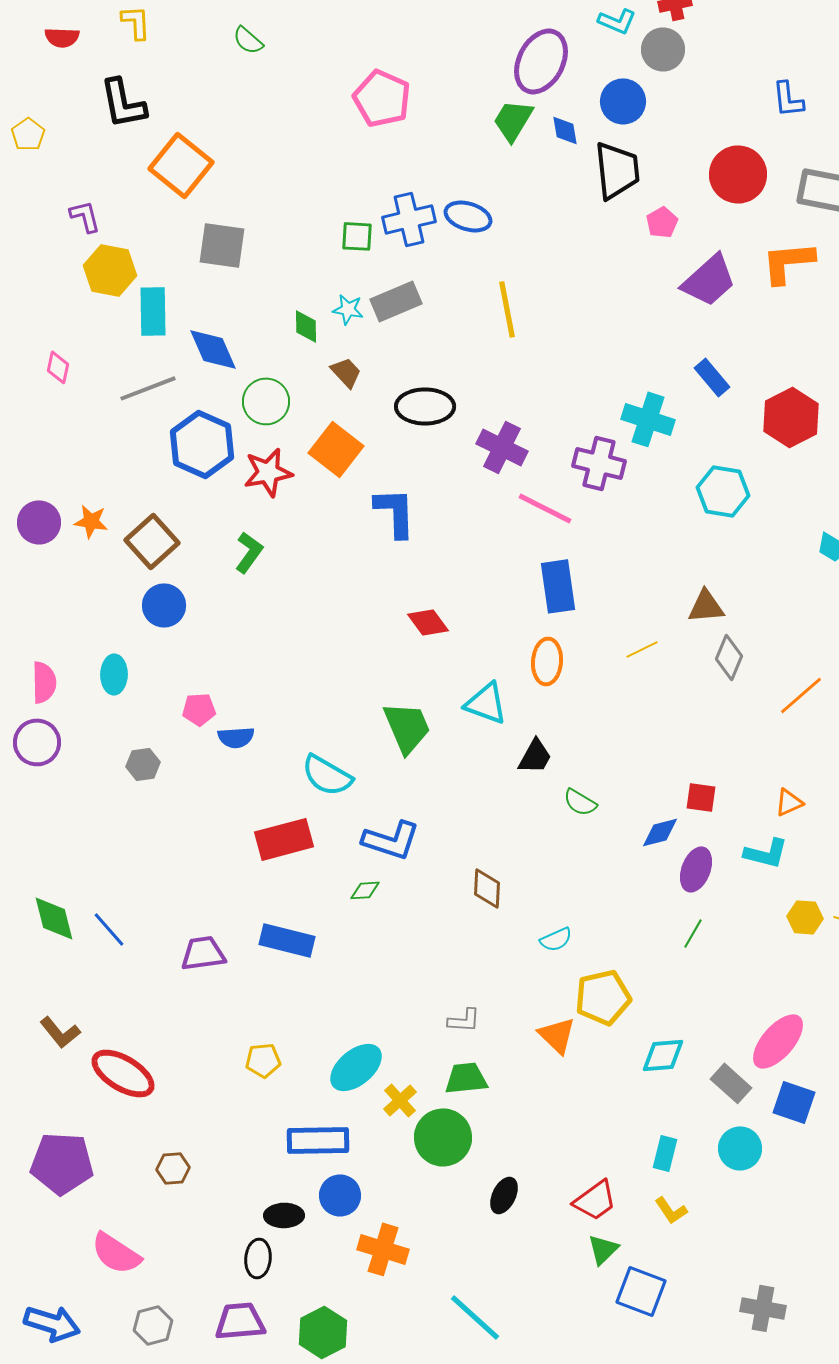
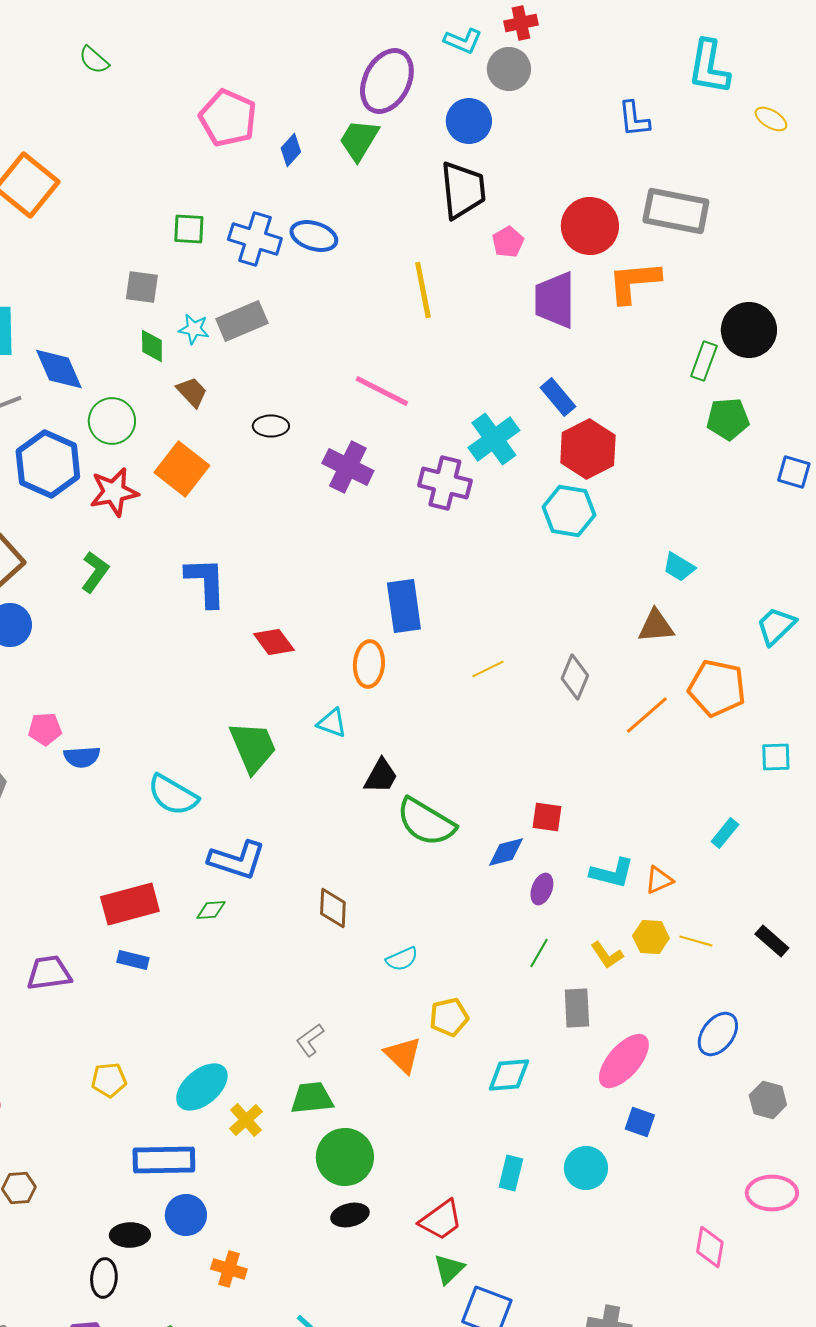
blue diamond: (565, 130) -> (291, 150), moved, turned 52
red circle: (738, 174) -> (590, 226), moved
blue cross: (409, 219) -> (255, 239), turned 30
green square: (357, 236) -> (189, 229), moved
gray square: (222, 245) -> (142, 287), moved, size x0.7
purple trapezoid: (709, 280) -> (555, 300), turned 132
yellow line: (507, 309) -> (423, 290), moved
black ellipse: (425, 406) -> (271, 426), size x0.6
red hexagon: (791, 417) -> (588, 449), moved
cyan cross: (648, 419) -> (494, 439), turned 36
pink line: (545, 508) -> (382, 391), moved
blue L-shape: (395, 512) -> (206, 582), moved
brown triangle: (706, 606) -> (656, 626), moved
orange ellipse: (547, 661) -> (369, 664), moved
cyan triangle: (486, 703) -> (332, 723), size x0.7
green semicircle: (580, 802) -> (426, 822), size x1.8
orange triangle: (789, 802) -> (659, 880), moved
red rectangle: (284, 839) -> (130, 904), moved
purple ellipse: (696, 869) -> (542, 889), size x0.7
blue rectangle: (287, 940) -> (133, 960), size x0.6
yellow pentagon: (603, 997) -> (449, 1017), size x0.7
gray L-shape: (464, 1020) -> (310, 1040), turned 140
gray rectangle: (731, 1083) -> (577, 1008), moved, turned 45
blue square: (794, 1102) -> (640, 1122), size x0.7
green circle: (443, 1137) -> (345, 1157), moved
black ellipse: (504, 1195) -> (350, 1215), turned 51
yellow L-shape: (671, 1210) -> (607, 955), moved
orange cross: (383, 1249) -> (229, 1269), size x0.7

